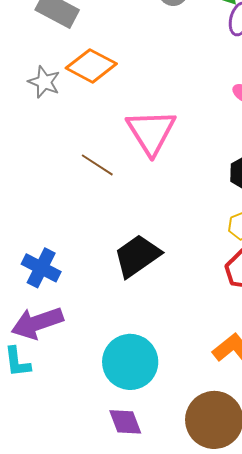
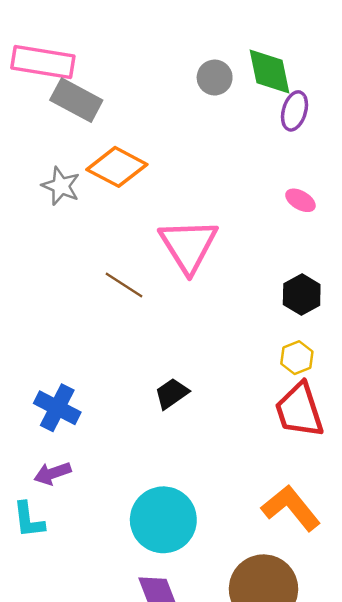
black trapezoid: (137, 256) -> (172, 393), size x0.6
purple arrow: (37, 323) -> (52, 473), size x0.6

